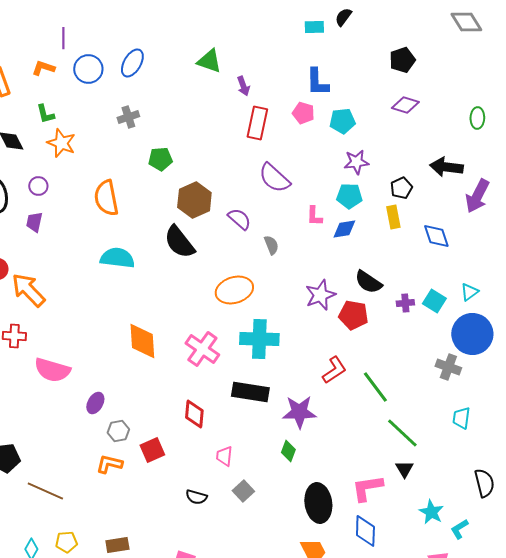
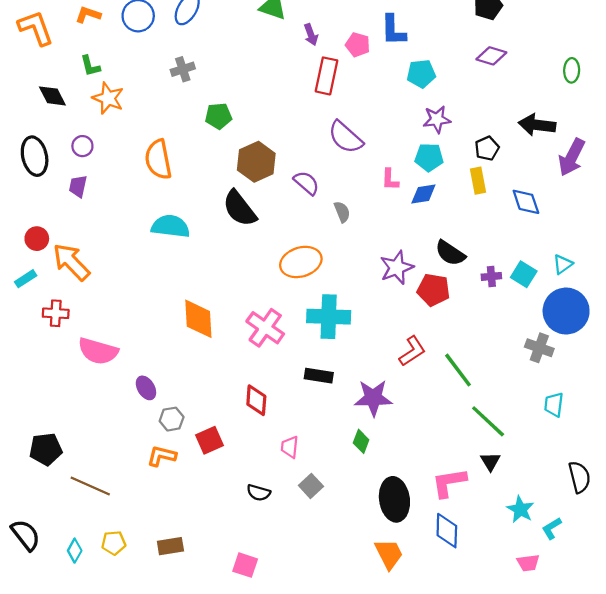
pink pentagon: (303, 113) -> (358, 45), moved
black rectangle: (250, 392) -> (319, 376), size x0.7
purple ellipse: (95, 403) -> (146, 388), turned -60

